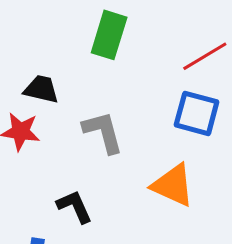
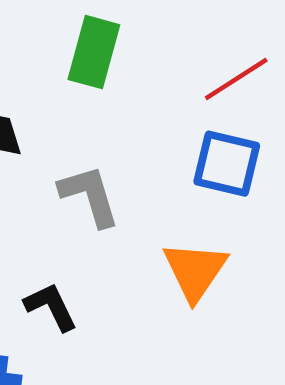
orange triangle: (173, 185) -> (195, 271), turned 42

